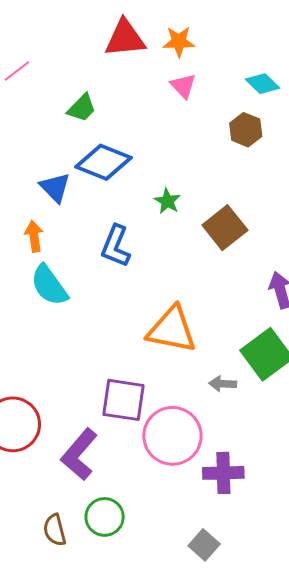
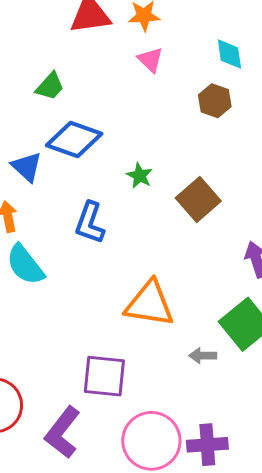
cyan diamond: (263, 84) -> (229, 54), turned 40
pink circle: (172, 436) -> (151, 441), moved

